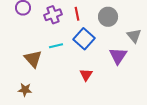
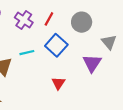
red line: (77, 14) -> (49, 19), turned 40
purple cross: (53, 15) -> (24, 20), turned -36

